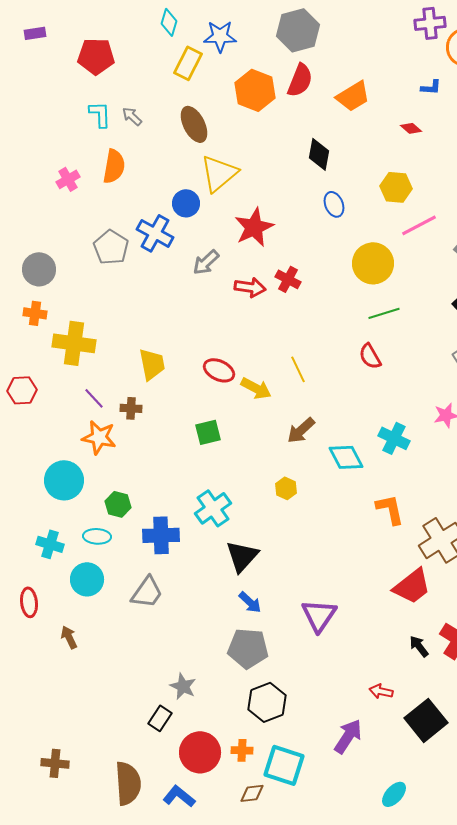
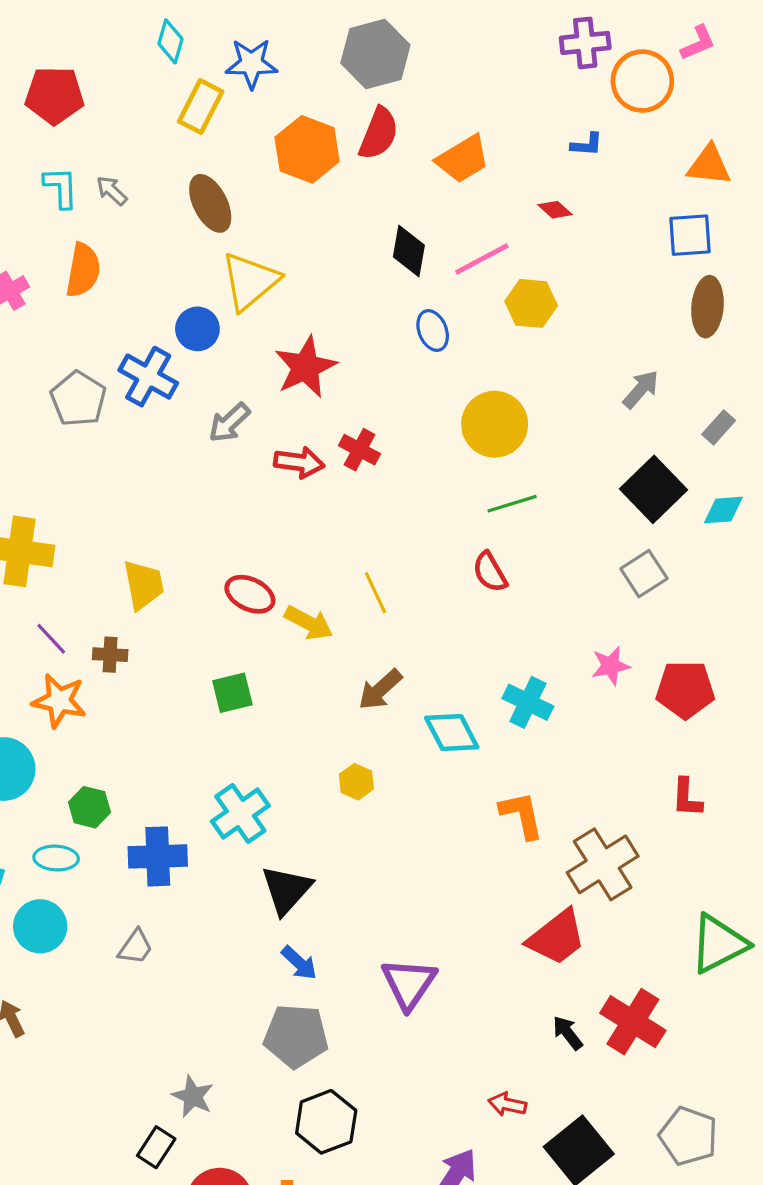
pink line: (419, 225) -> (482, 259), moved
gray trapezoid: (147, 592) -> (136, 947), size x0.7

